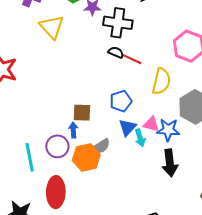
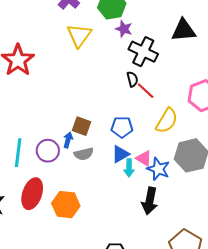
black semicircle: (116, 52) -> (132, 79), turned 35
gray semicircle: (101, 146) -> (84, 154), moved
orange hexagon: (86, 157) -> (66, 205), moved

